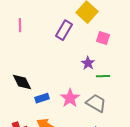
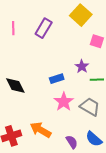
purple rectangle: (64, 30) -> (44, 28), moved
blue rectangle: (42, 98) -> (57, 79), moved

